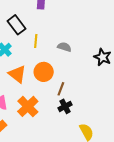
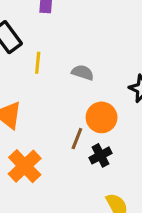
orange circle: (44, 72) -> (102, 117), moved
black cross: (65, 106) -> (101, 155), moved

